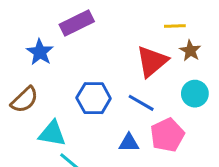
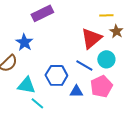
blue star: (40, 52) -> (24, 42), moved
cyan circle: (195, 94) -> (106, 59), moved
blue hexagon: (94, 98) -> (56, 75), moved

